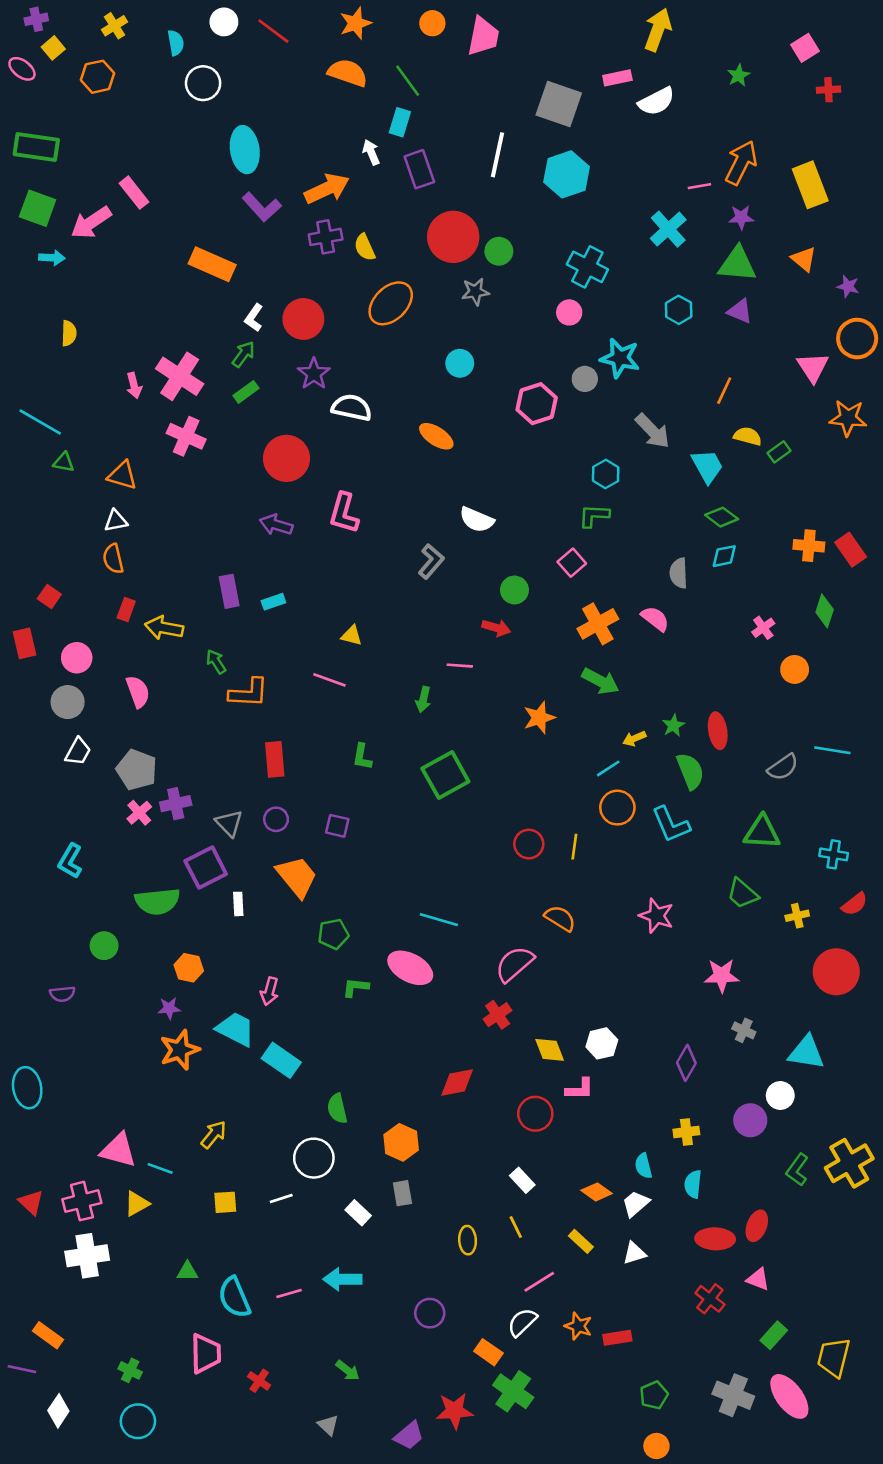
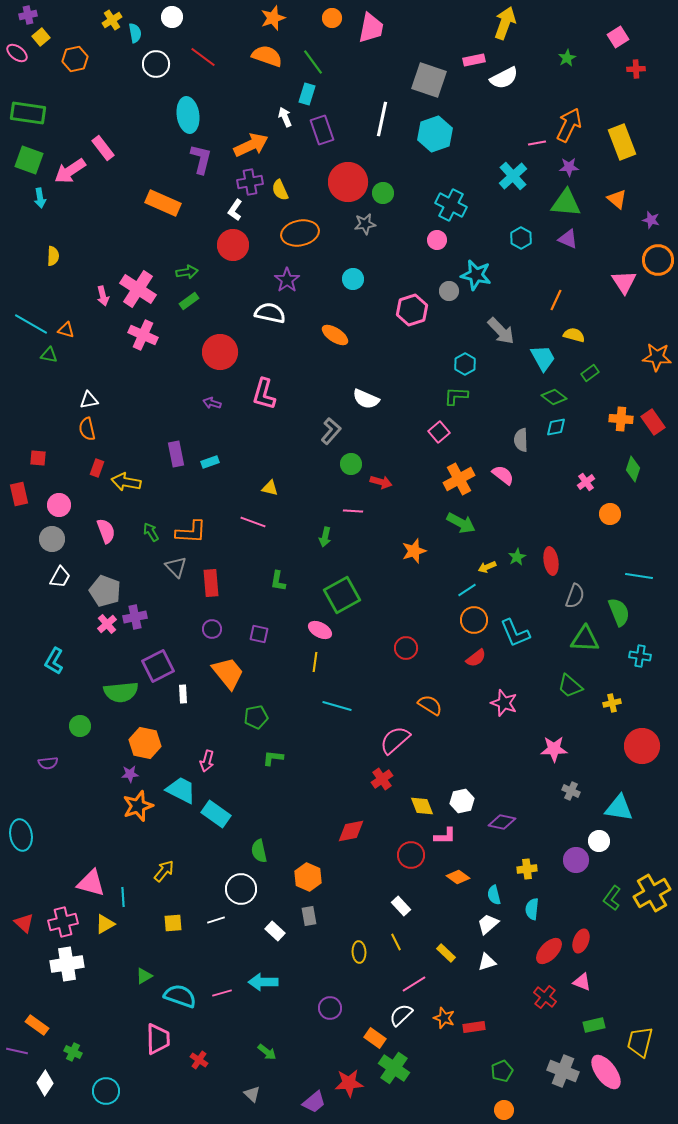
yellow cross: (114, 26) -> (112, 20), moved
red line: (273, 31) -> (203, 57), moved
purple L-shape: (262, 207) -> (201, 159), turned -124
cyan arrow: (52, 258) -> (40, 198), turned 78
orange ellipse: (391, 303) -> (300, 233), turned 33
white L-shape: (254, 318) -> (235, 210), moved
green arrow: (243, 354) -> (187, 272), turned 45
purple star: (314, 374) -> (287, 280), moved
orange star: (848, 418) -> (657, 357), moved
green rectangle: (779, 452) -> (590, 373), moved
orange triangle: (122, 475) -> (66, 330), moved, size x0.7
purple arrow: (276, 525) -> (212, 403), size x0.7
green circle: (514, 590) -> (351, 464), moved
red square: (49, 596) -> (38, 458), turned -30
green arrow: (216, 662) -> (151, 532), moved
gray semicircle: (783, 767) -> (575, 596), moved, turned -35
green semicircle: (690, 771) -> (619, 612), moved
gray triangle: (229, 823) -> (176, 567), moved
yellow line: (574, 847) -> (315, 662), moved
red semicircle: (855, 904) -> (476, 658), moved
orange hexagon: (189, 968) -> (145, 743), size x1.4
pink ellipse: (410, 968) -> (320, 630), moved, size x0.7
purple diamond: (686, 1063) -> (502, 822), moved, turned 72
cyan line: (160, 1168) -> (123, 897), turned 66
orange diamond: (597, 1192) -> (458, 877), moved
red ellipse: (715, 1239) -> (549, 951), turned -48
green triangle: (187, 1271) -> (144, 976), turned -30
cyan semicircle: (234, 1297) -> (180, 996), turned 132
green rectangle: (774, 1335) -> (594, 1025), turned 35
green cross: (130, 1370) -> (73, 1052), moved

